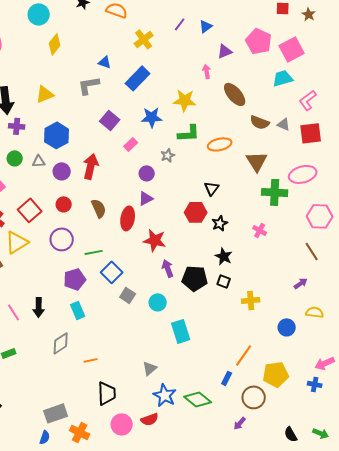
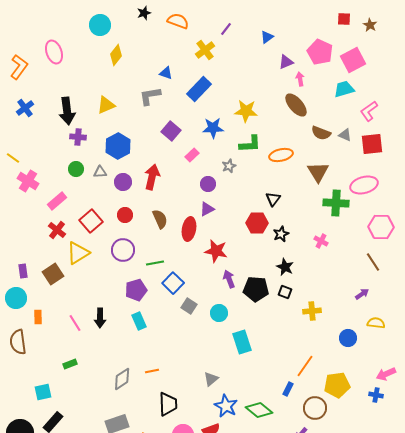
purple line: (180, 24) -> (226, 29), moved
pink arrow: (207, 71) -> (300, 79), moved
gray diamond: (61, 343) -> (122, 379), moved

